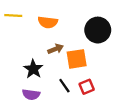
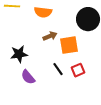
black star: (33, 69) -> (19, 54), moved, turned 30
purple semicircle: (31, 94) -> (28, 77), turned 42

